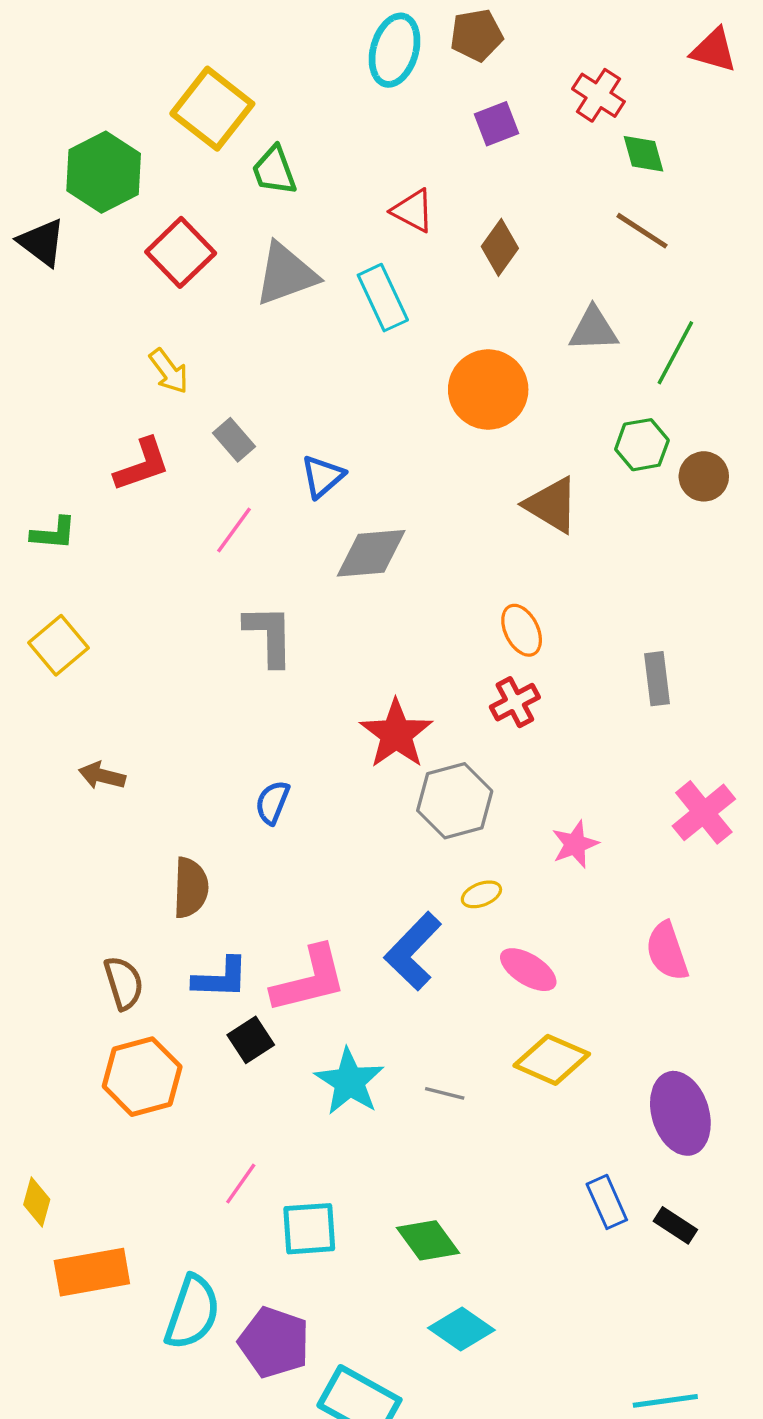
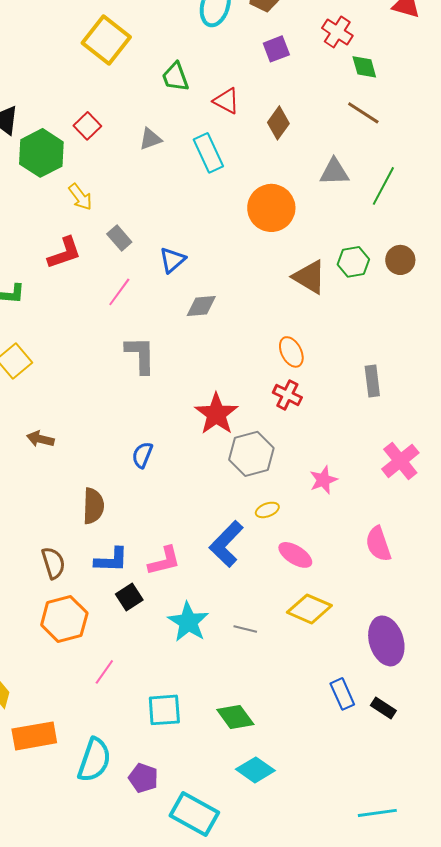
green trapezoid: (274, 171) -> (175, 77), moved
green hexagon: (104, 172) -> (41, 153), moved
red square: (181, 252) -> (87, 126), size x0.7
gray triangle: (286, 274) -> (150, 139), size x0.6
green hexagon: (642, 445) -> (353, 262), moved
gray diamond: (371, 553) -> (201, 306), size x0.7
red cross: (515, 702) -> (287, 395), turned -36
pink L-shape: (309, 980) -> (164, 561), size x0.7
pink line: (241, 1184) -> (104, 672), moved
purple pentagon: (274, 1342) -> (143, 778), size x0.7

